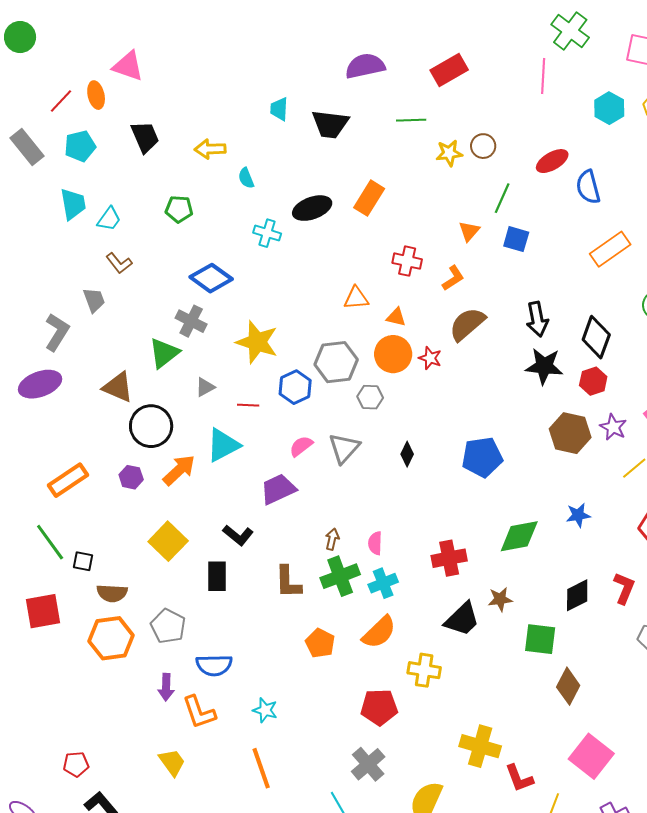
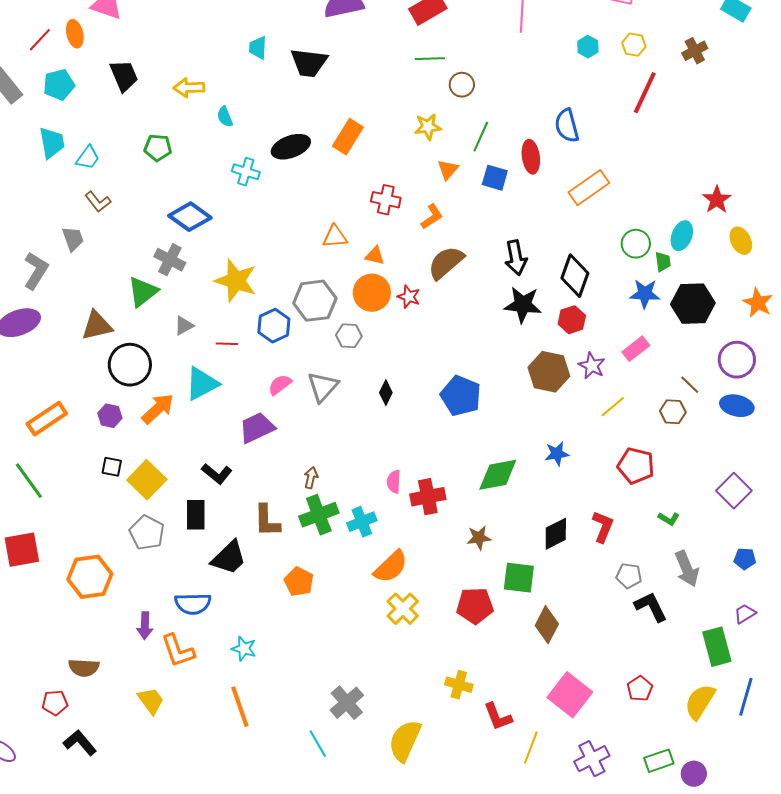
cyan hexagon: (609, 108) -> (588, 47), size x0.7
green line: (411, 120) -> (430, 59), moved
yellow star: (449, 153) -> (428, 127), moved
red ellipse: (552, 161) -> (531, 157), moved, turned -68
brown triangle: (118, 387) -> (97, 326), turned -36
blue pentagon: (482, 457) -> (461, 396), turned 30
pink semicircle: (375, 543) -> (394, 482), moved
black square: (83, 561) -> (112, 467), moved
brown semicircle: (112, 593) -> (84, 668), moved
black trapezoid: (462, 619) -> (229, 558), moved
gray pentagon: (168, 626) -> (147, 533), moved
orange semicircle: (379, 632) -> (391, 567), moved
yellow cross: (424, 670) -> (403, 609), turned 36
red pentagon: (379, 707) -> (475, 606), moved
yellow cross: (480, 746) -> (459, 685), size x0.7

